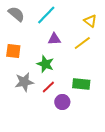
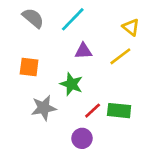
red line: (48, 87) -> (93, 111), moved
purple circle: (62, 102) -> (82, 138), moved

